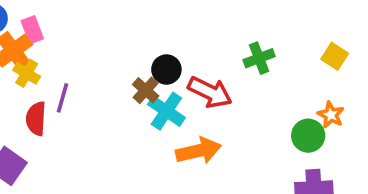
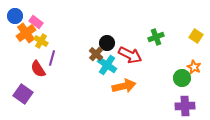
pink rectangle: (32, 30) -> (36, 22), turned -32
yellow cross: (27, 73) -> (41, 41), moved
red semicircle: (36, 119) -> (38, 69), turned -36

